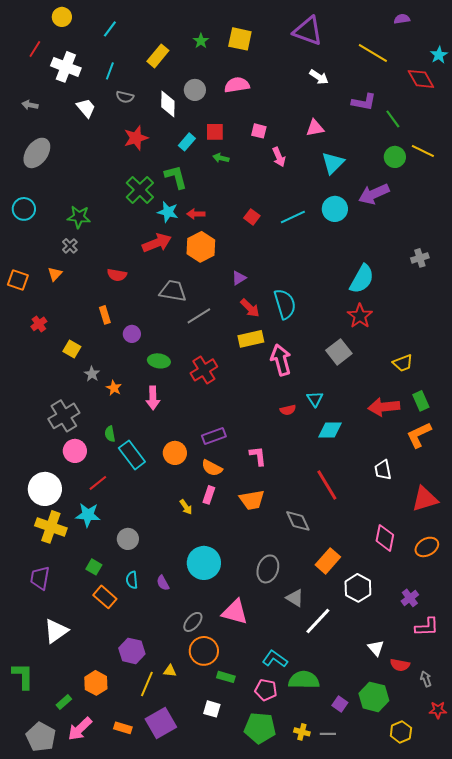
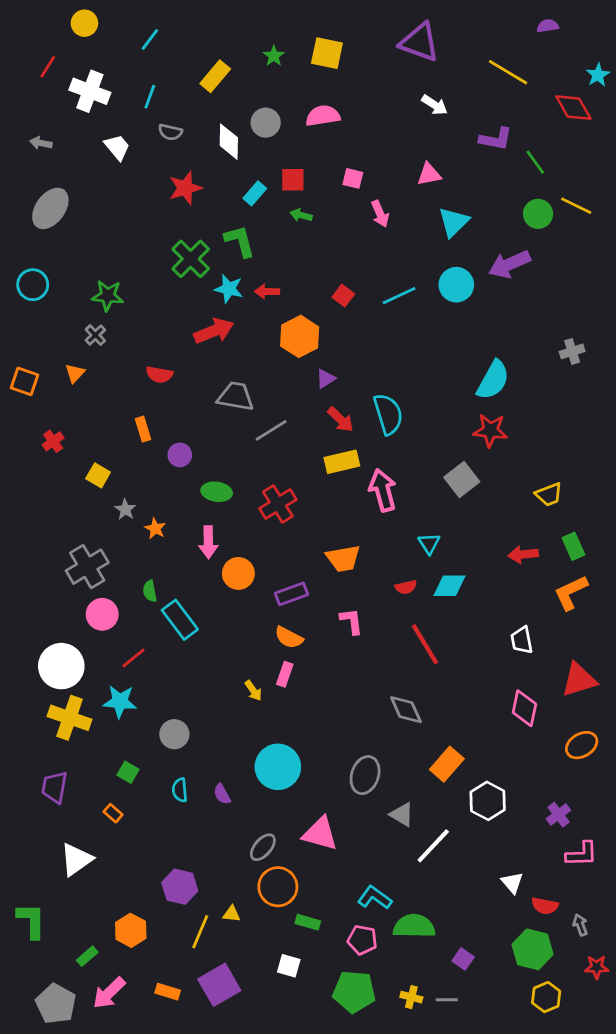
orange hexagon: (201, 247) -> (300, 336), moved
red star: (360, 316) -> (490, 430), turned -30
red arrow: (384, 407) -> (523, 554), size x0.7
red semicircle: (288, 410) -> (406, 587), moved
orange circle: (175, 453) -> (238, 573), moved
red line: (327, 485) -> (425, 644), moved
orange trapezoid: (252, 500) -> (343, 558), moved
pink diamond: (385, 538) -> (524, 708), moved
orange rectangle: (105, 597) -> (113, 813), moved, size x0.6
green hexagon: (374, 697) -> (533, 949), moved

